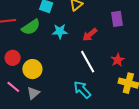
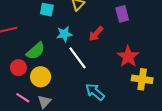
green semicircle: (31, 27) -> (36, 51), moved
red star: (118, 60) -> (128, 57), size x1.5
white line: (88, 62) -> (78, 58), moved

